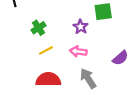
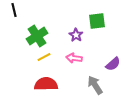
green cross: (39, 28) -> (37, 36), size x1.5
gray arrow: (88, 78) -> (95, 85), moved

